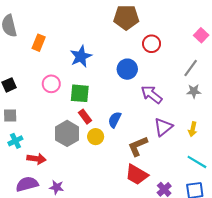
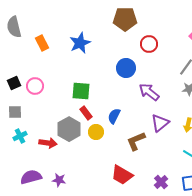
orange rectangle: (39, 43) -> (42, 43), turned -49
blue star: (81, 56) -> (80, 43), moved
pink circle: (51, 84) -> (35, 86), moved
red arrow: (37, 159) -> (48, 143), moved
red trapezoid: (137, 175) -> (122, 175), moved

